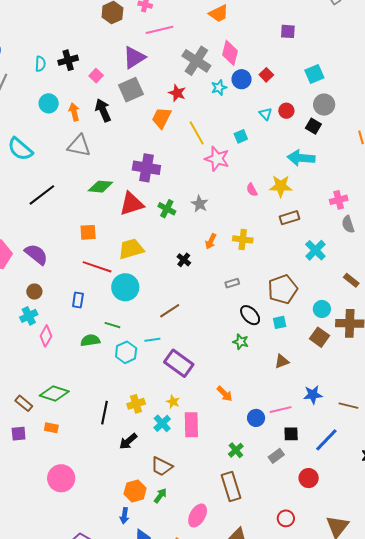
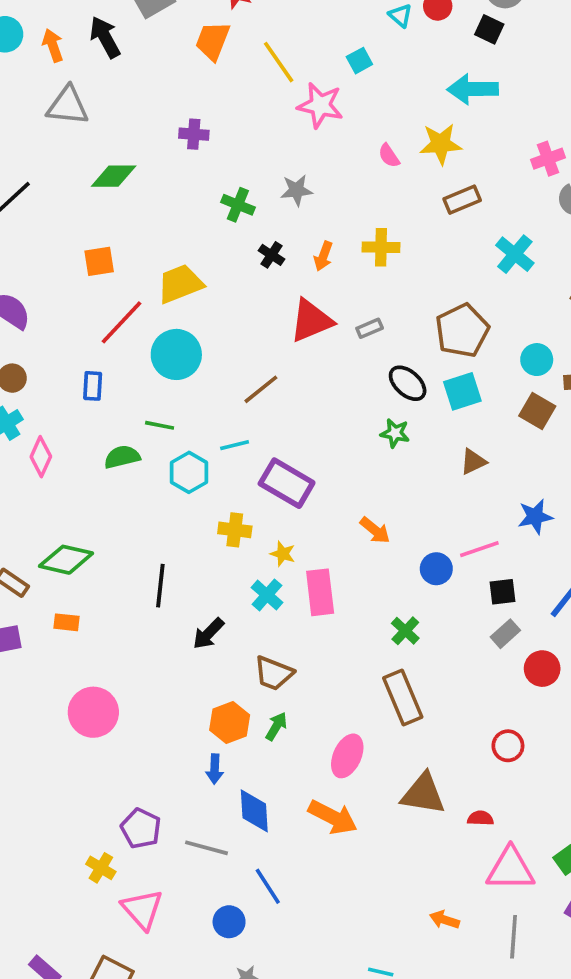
purple cross: (146, 168) -> (194, 134), size x0.6
red triangle: (131, 204) -> (311, 321), moved
gray star: (200, 204) -> (297, 190), turned -30
black cross: (184, 260) -> (272, 255), moved
red line: (97, 267) -> (122, 322), turned -60
cyan square: (280, 322) -> (462, 391), size x1.5
yellow cross: (136, 404) -> (235, 530), moved, turned 30
gray rectangle: (276, 456) -> (505, 634), moved

